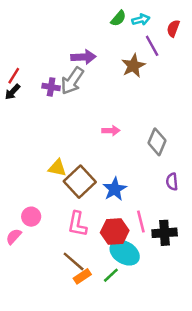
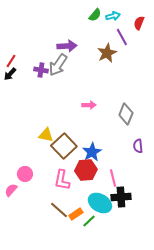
red hexagon: (115, 232) -> (86, 170), moved
black cross: (165, 233) -> (121, 197), moved
orange rectangle: (82, 276) -> (76, 214), moved

